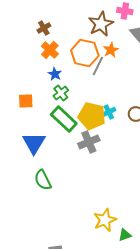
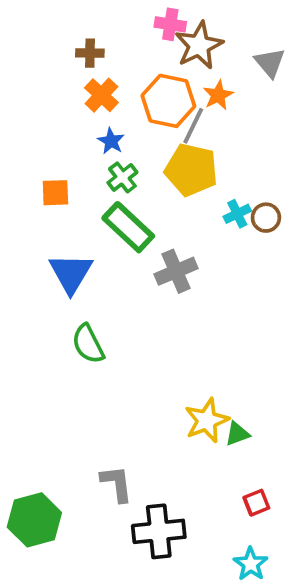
pink cross: (125, 11) -> (170, 24), moved
brown cross: (44, 28) -> (90, 53), turned 32
cyan cross: (109, 112) -> (237, 214), moved
yellow pentagon: (92, 116) -> (191, 170), moved
green triangle: (125, 235) -> (237, 434), moved

